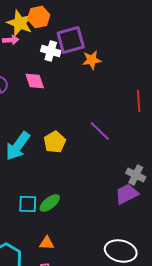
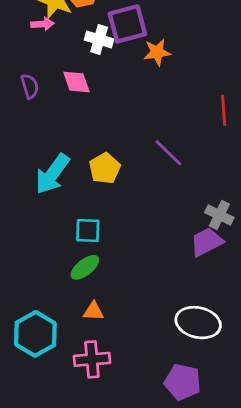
green ellipse: (50, 203) -> (85, 267), moved
cyan square: (28, 204) -> (88, 231), moved

